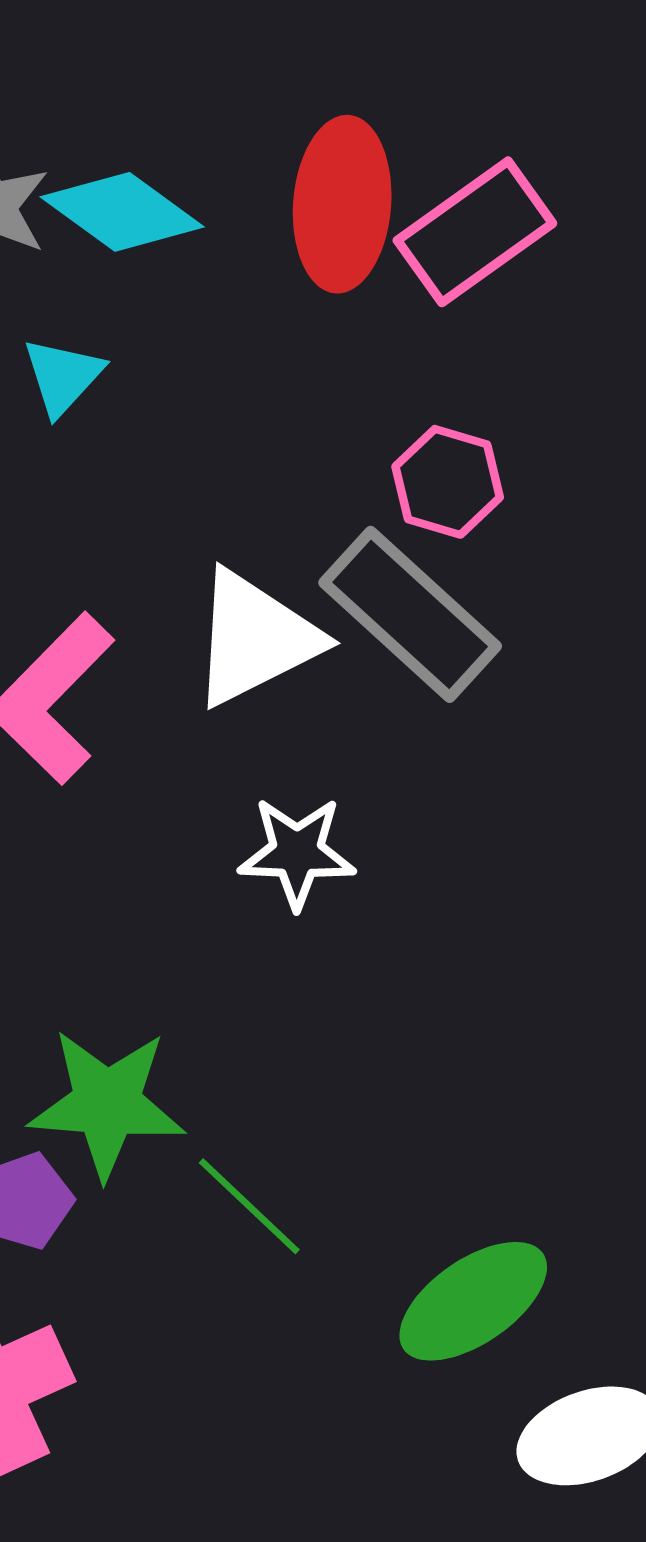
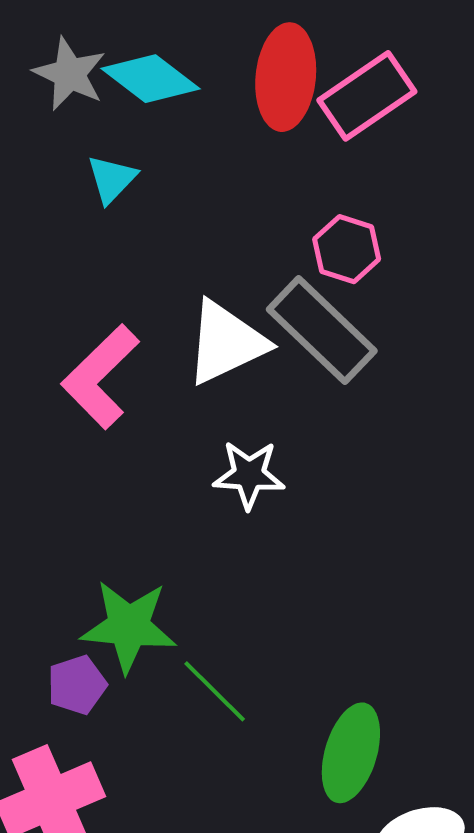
green ellipse: (473, 1301) -> (351, 753), turned -40

